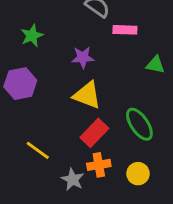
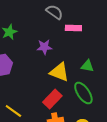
green triangle: (155, 65) -> (87, 66), moved
yellow triangle: (87, 95) -> (59, 72), moved

